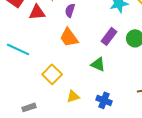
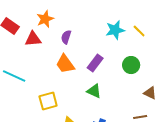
purple rectangle: (109, 36) -> (95, 63), moved
yellow square: (52, 74) -> (48, 101), turned 30

